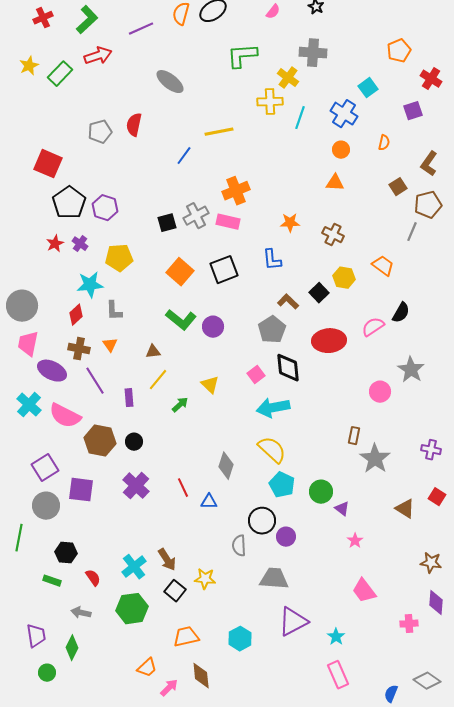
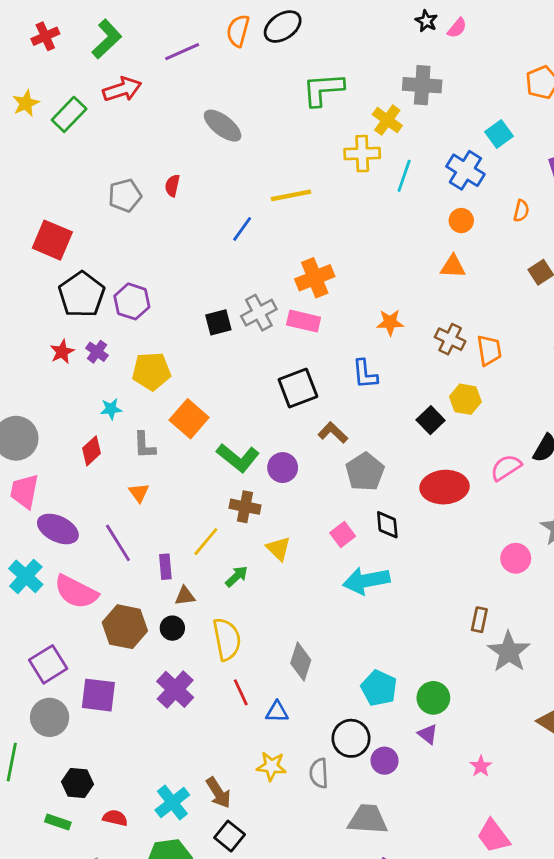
pink semicircle: (273, 12) -> (457, 28), moved
red semicircle: (134, 125) -> (172, 186), size x0.7
orange trapezoid: (383, 266) -> (489, 350), moved, turned 45
orange square: (180, 272) -> (189, 419), moved
cyan star: (90, 285) -> (111, 409), size x0.6
brown L-shape: (288, 302) -> (333, 433), moved
brown cross: (79, 349) -> (245, 507), moved
brown triangle: (153, 352) -> (185, 596), moved
black diamond: (288, 368) -> (387, 525), size x0.7
yellow semicircle: (272, 450) -> (227, 639), moved, turned 36
purple triangle: (342, 509) -> (428, 734), moved
red semicircle: (93, 578) -> (115, 818), turned -42
yellow star: (205, 579) -> (271, 766), moved

